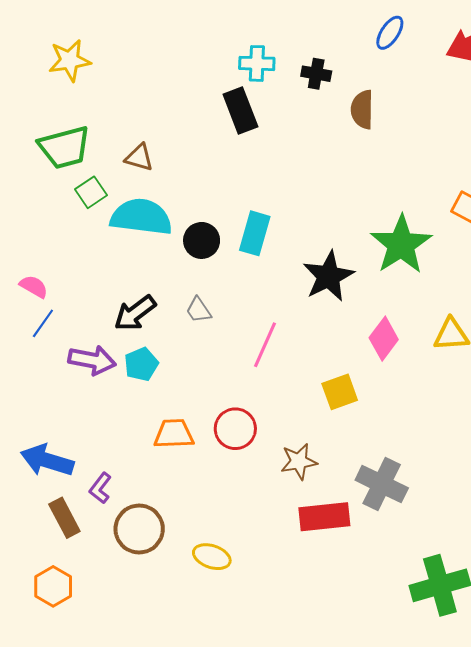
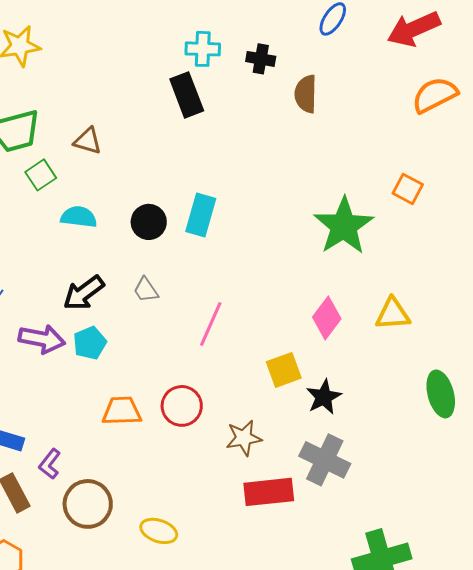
cyan semicircle: (141, 217) -> (79, 217), moved, size x0.6
black star: (328, 276) -> (324, 397), moved, size x0.7

